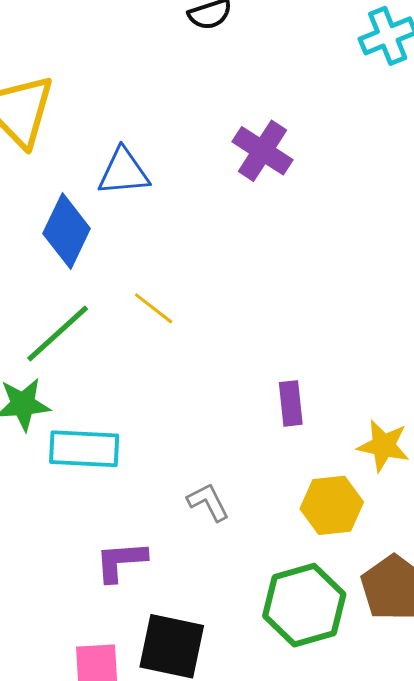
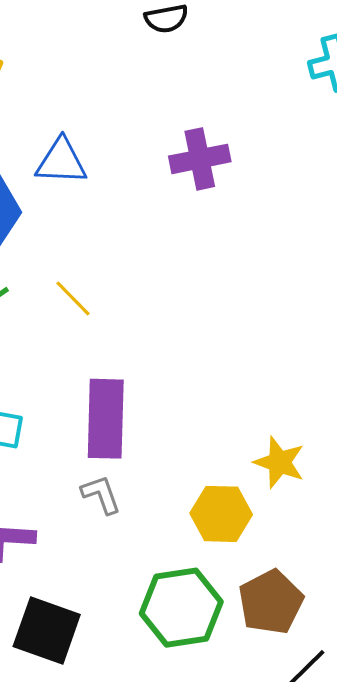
purple cross: (263, 151) -> (200, 159), turned 38
purple rectangle: (291, 403) -> (106, 419), moved, size x1.8

